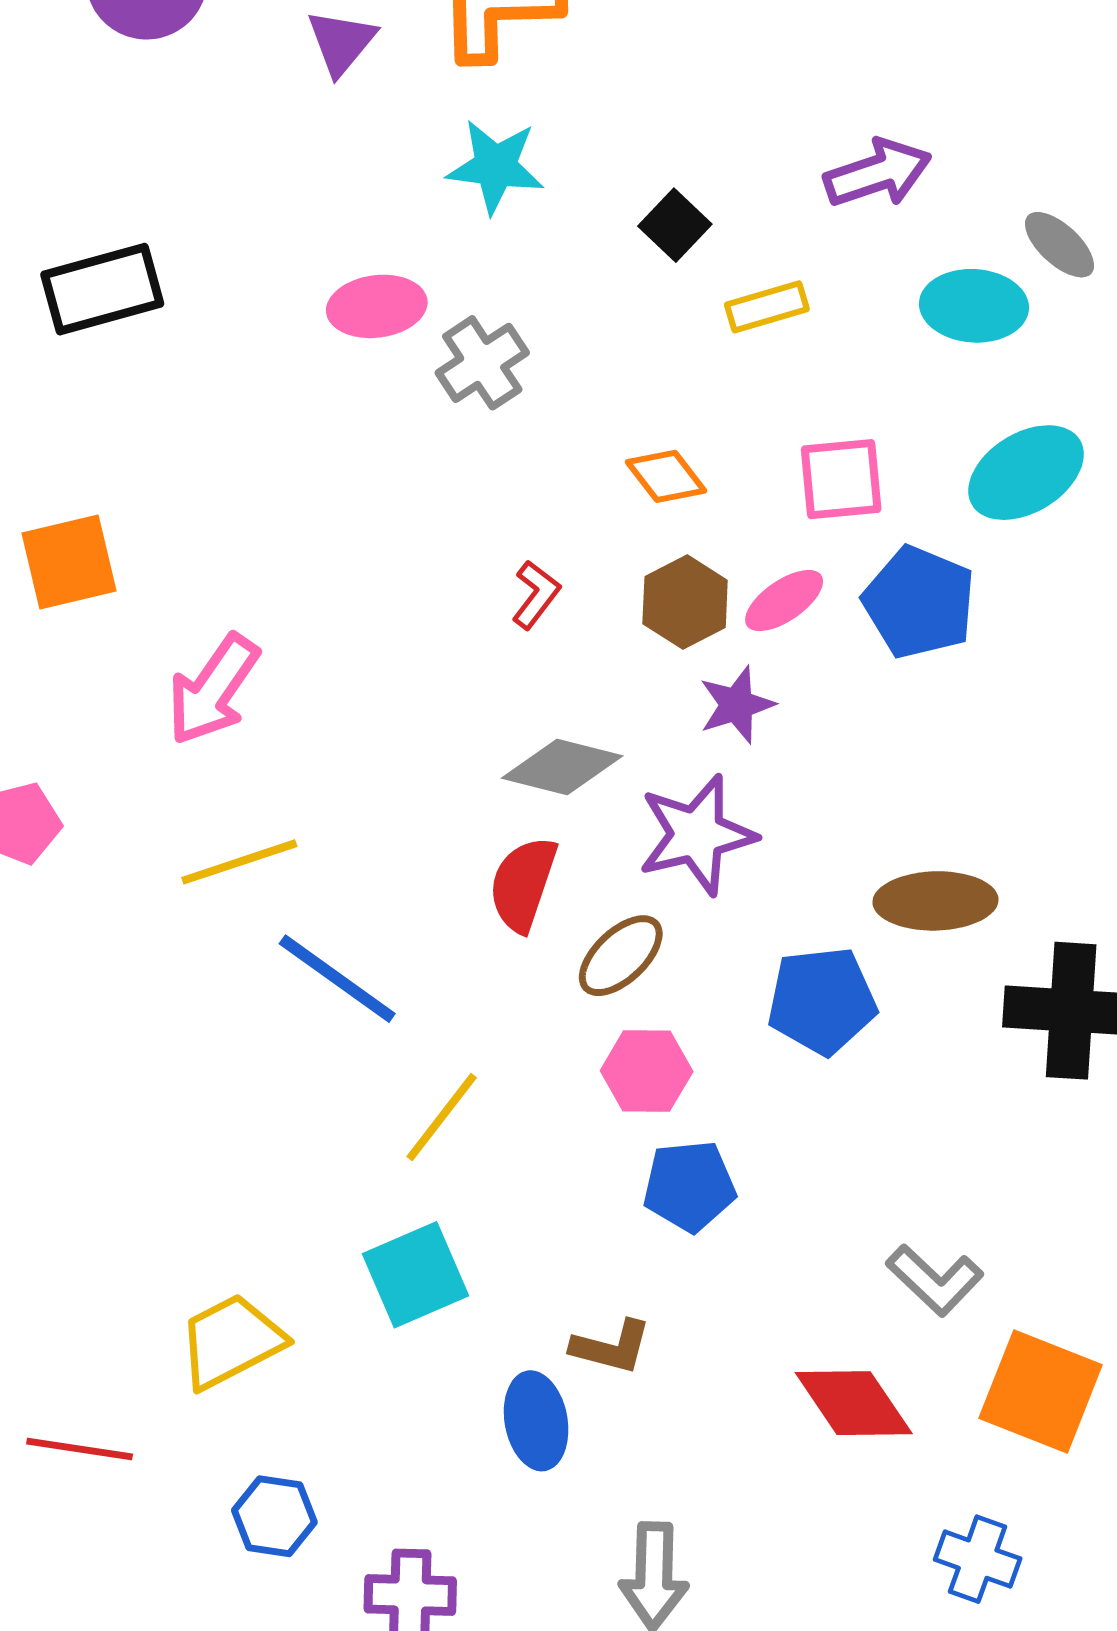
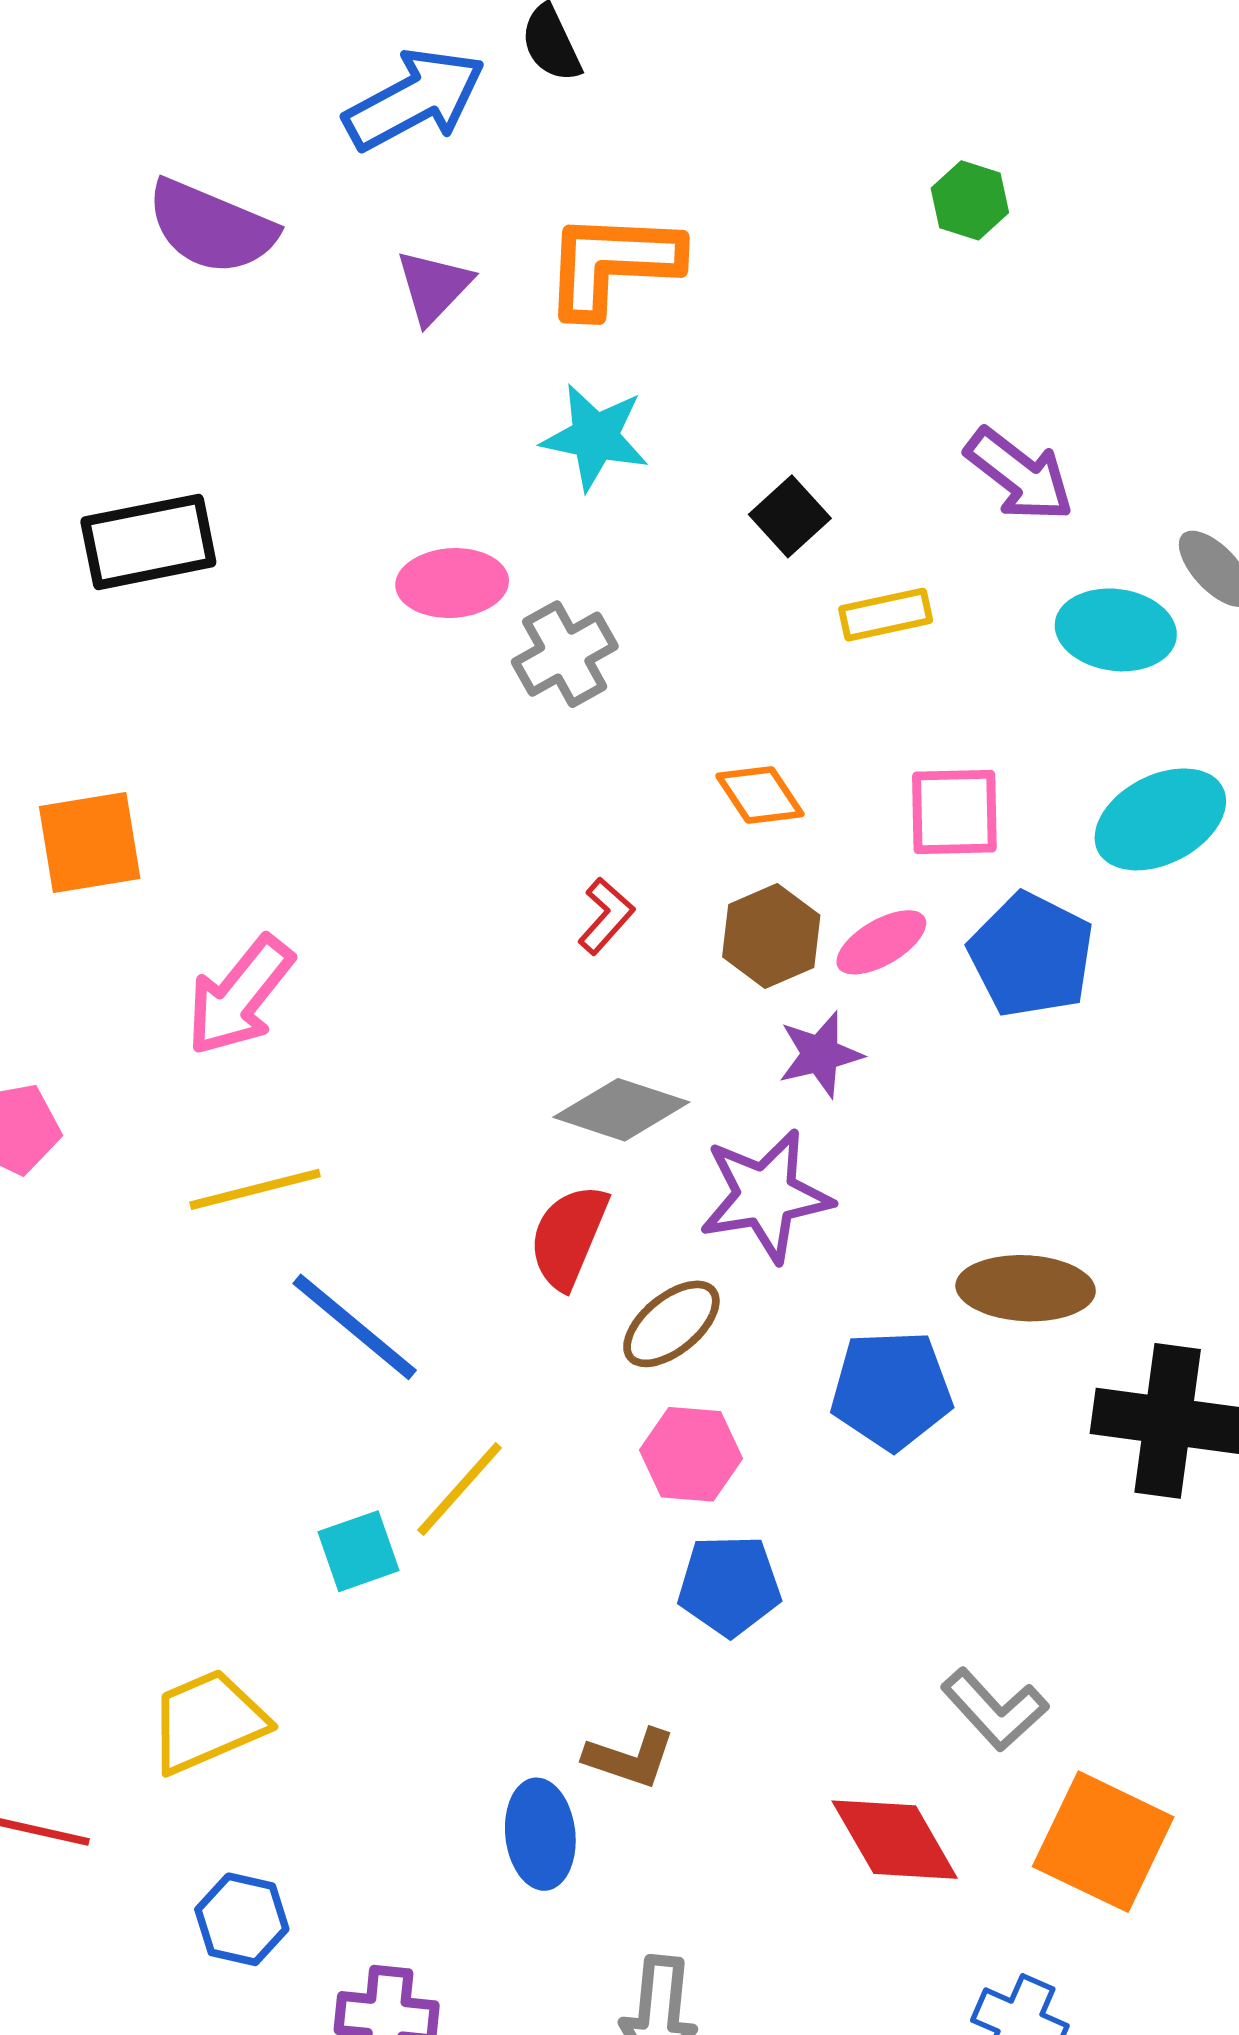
purple arrow: (878, 173) -> (1019, 475), turned 52
cyan square: (415, 1275) -> (358, 1551), moved, size x0.7

